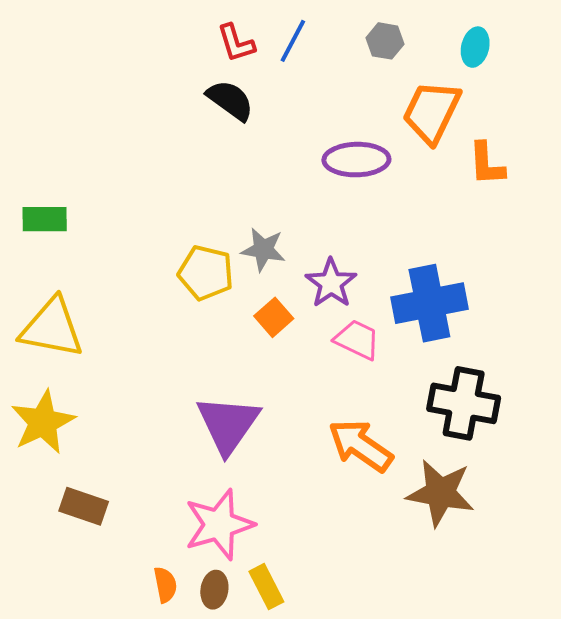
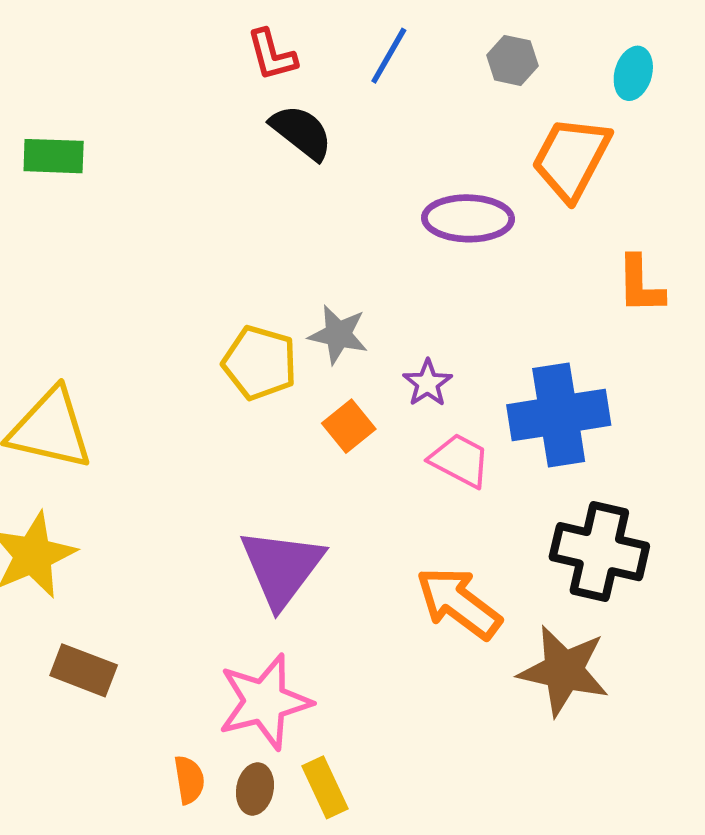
red L-shape: (236, 43) -> (272, 55), moved
orange L-shape: (487, 164) -> (640, 285), moved
green rectangle: (45, 219) -> (54, 156), moved
purple star: (331, 283) -> (427, 383), size x0.7

